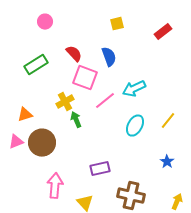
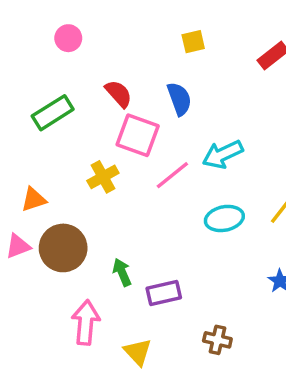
green arrow: (76, 120) -> (122, 272), moved
cyan ellipse: (135, 126) -> (224, 218), turned 50
brown cross: (131, 196) -> (217, 340), size x0.6

